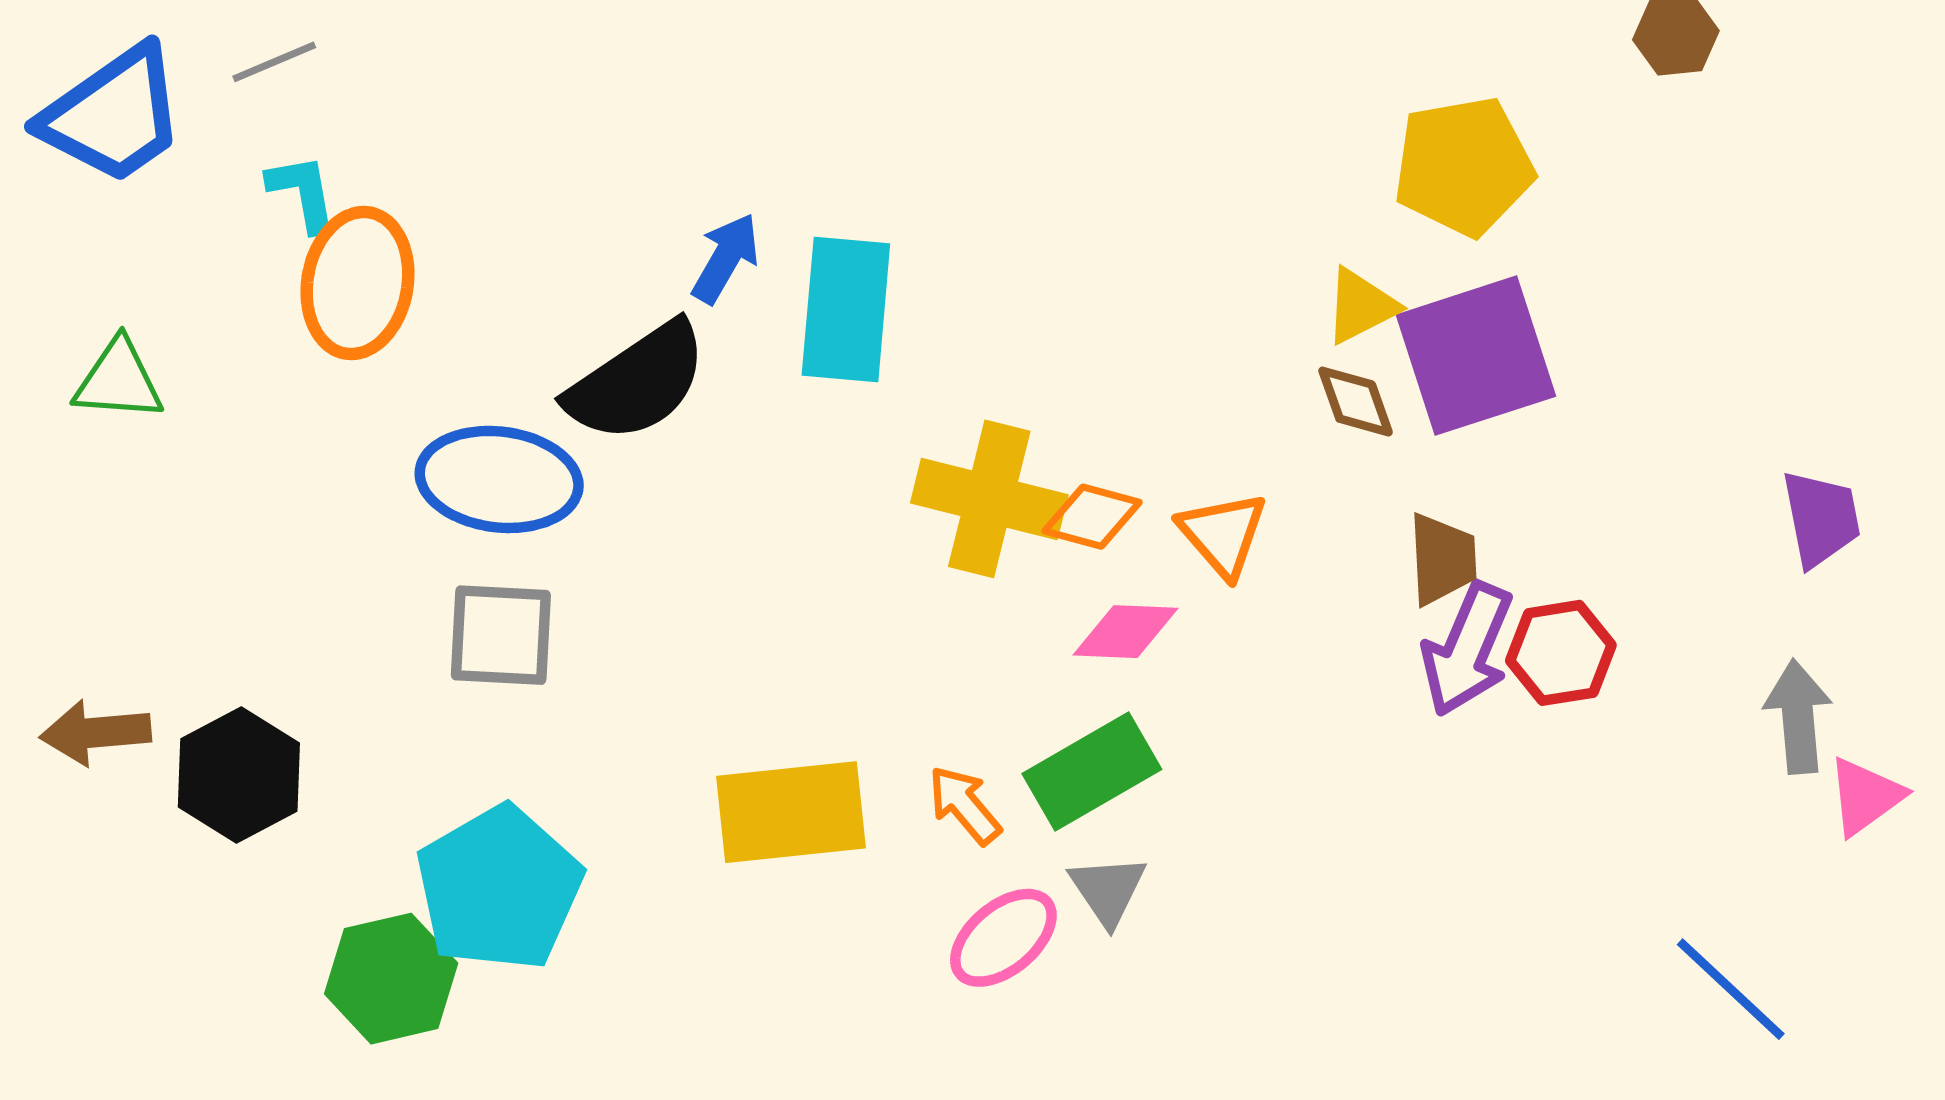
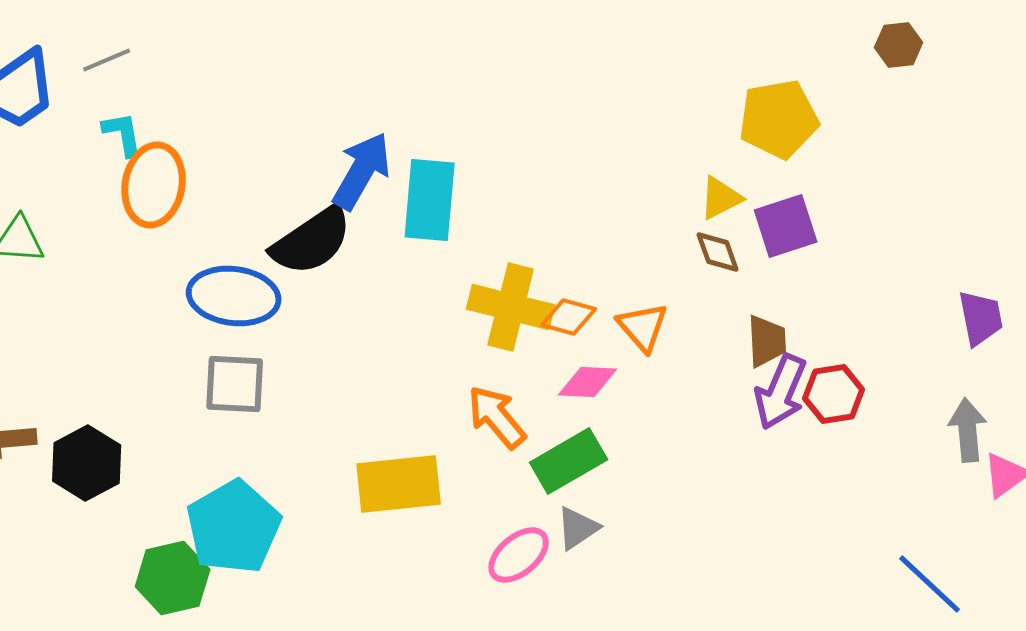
blue arrow: (726, 258) -> (362, 171), size x1.5
purple square: (1476, 356) -> (786, 226), size x0.7
orange arrow: (964, 805) -> (497, 417), moved, size x1.4
gray triangle: (1108, 890) -> (578, 528), turned 30

